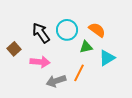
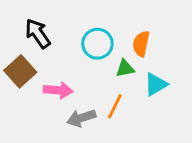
orange semicircle: (97, 30) -> (141, 44), turned -114
black arrow: (41, 33) -> (38, 33), moved
brown square: (14, 49) -> (20, 71), size x1.5

